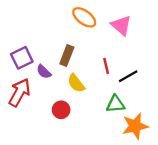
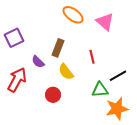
purple square: (22, 58) -> (14, 38), moved
black line: (128, 76) -> (118, 76), moved

